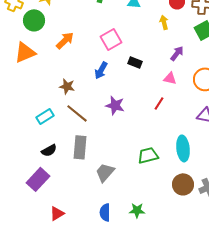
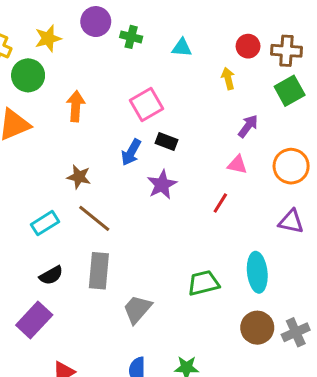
orange arrow: (65, 40) -> (76, 106), turned -42
black rectangle: (135, 62) -> (166, 142), moved
purple star: (115, 105) -> (162, 185), moved, turned 30

